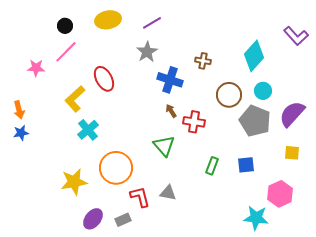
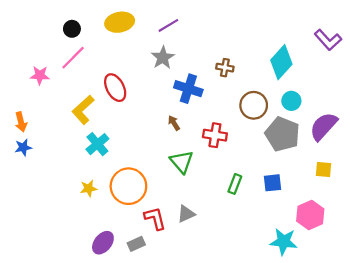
brown arrow: (171, 111) -> (174, 123), moved
yellow star: (74, 182) -> (89, 188), moved, size x0.6
gray triangle: (168, 193) -> (186, 214), turned -36

